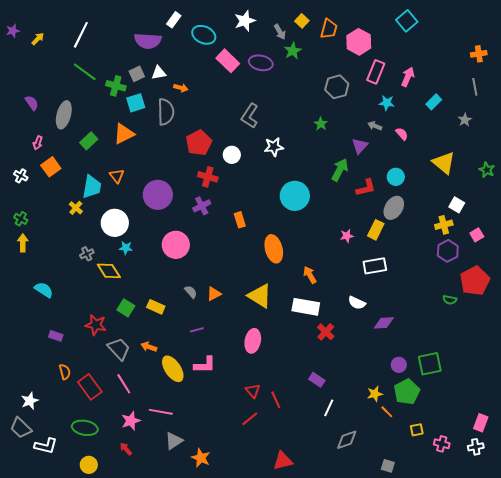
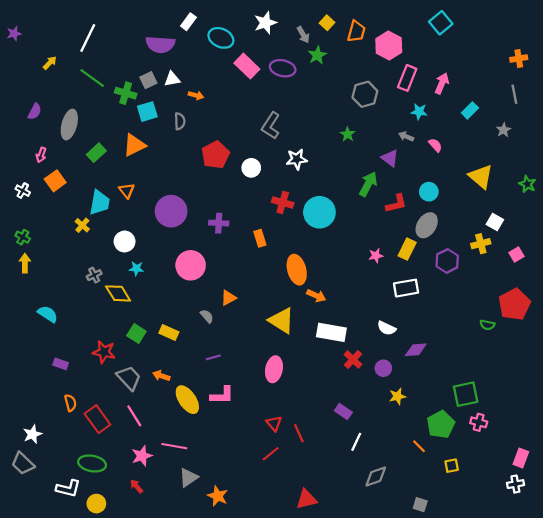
yellow arrow: (38, 39) -> (50, 63), moved
purple semicircle: (32, 103) -> (35, 112), turned 63
gray semicircle: (166, 112) -> (180, 121), size x0.6
purple triangle: (360, 146) -> (390, 158), turned -36
red cross: (208, 177) -> (283, 203), moved
purple cross: (202, 206) -> (219, 223), turned 30
white circle: (115, 223) -> (125, 241), size x0.7
purple hexagon: (448, 251) -> (447, 261), moved
orange arrow: (310, 275) -> (316, 296), moved, turned 144
orange triangle: (214, 294) -> (228, 298), moved
purple circle: (399, 365) -> (383, 368), moved
yellow star: (375, 394) -> (397, 396), moved
pink cross: (442, 444) -> (479, 422), moved
white L-shape: (46, 446) -> (68, 488), moved

